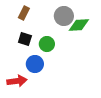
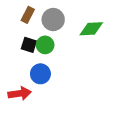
gray circle: (64, 16) -> (53, 20), moved
green circle: (47, 44) -> (45, 45), moved

